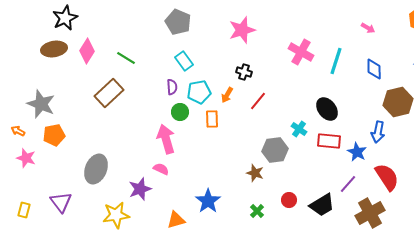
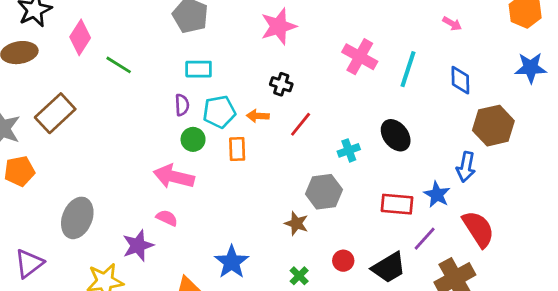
pink diamond: (87, 51) -> (80, 37), moved
cyan rectangle: (184, 61) -> (199, 69), turned -54
brown rectangle: (109, 93) -> (55, 113), moved
orange arrow: (227, 95) -> (258, 116), turned 63
cyan cross: (299, 129) -> (349, 150), moved, turned 35
pink arrow: (166, 139) -> (174, 177), turned -60
red rectangle: (329, 141) -> (397, 204), moved
purple triangle: (61, 202) -> (29, 263), turned 30

